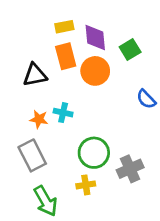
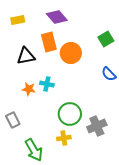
yellow rectangle: (64, 27) -> (18, 20), moved
purple diamond: (95, 37) -> (57, 17), moved, turned -35
green square: (130, 49) -> (106, 39), moved
gray rectangle: (32, 155) -> (13, 120), moved, size x0.7

